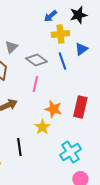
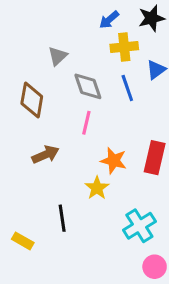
gray triangle: (11, 47) -> (58, 56), moved
gray diamond: (36, 60) -> (88, 86), turned 35

